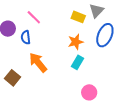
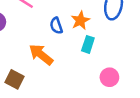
blue semicircle: (26, 37) -> (56, 26), moved

